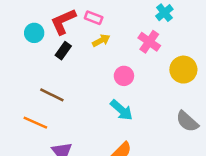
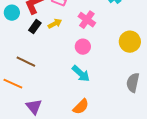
yellow arrow: (101, 40) -> (55, 24), moved
pink cross: (149, 42) -> (87, 20), moved
gray semicircle: (187, 121) -> (133, 83), turned 60

